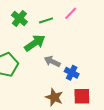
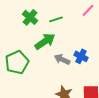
pink line: (71, 13) -> (88, 10), moved
blue cross: (72, 73) -> (81, 56), moved

